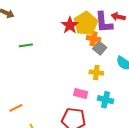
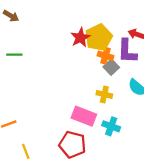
purple L-shape: (104, 22) -> (127, 51), moved
green line: (26, 45) -> (14, 55), moved
pink rectangle: (81, 93) -> (84, 116), size x1.5

